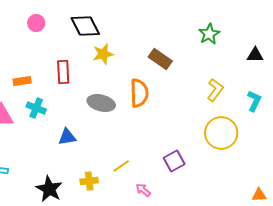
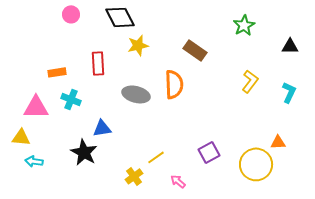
yellow circle: (221, 133) -> (256, 164), moved
yellow cross: (89, 181) -> (134, 176), moved, turned -30
black star: (49, 189) -> (84, 152), moved
orange triangle: (259, 195) -> (278, 142), moved

